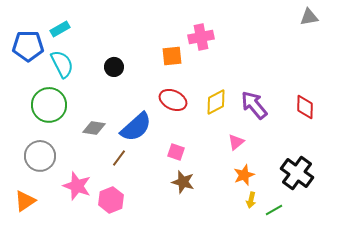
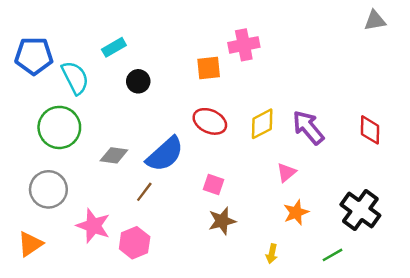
cyan rectangle: (60, 29) -> (114, 47), moved
brown star: (183, 182) -> (222, 221), turned -30
yellow arrow: (251, 200) -> (272, 254), moved

